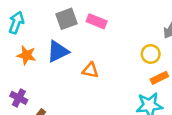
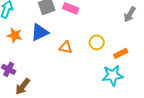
yellow circle: (151, 54) -> (97, 42), moved

